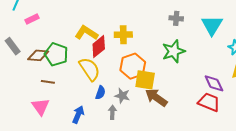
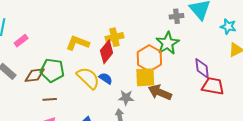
gray cross: (176, 18) -> (177, 16), moved
red diamond: (99, 46) -> (107, 52), moved
orange hexagon: (133, 66) -> (149, 58), moved
purple diamond: (214, 83) -> (202, 68), moved, turned 30
blue semicircle: (100, 93) -> (106, 78), moved, turned -64

